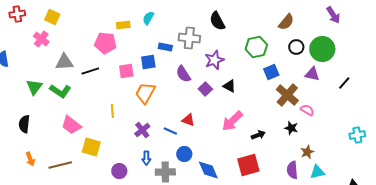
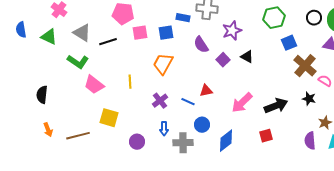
gray triangle: (64, 62) -> (82, 33), turned 36
pink square: (126, 71) -> (140, 33), moved
green triangle: (34, 87) -> (49, 37), moved, turned -42
red triangle: (188, 120) -> (206, 91), turned -32
pink arrow: (232, 121) -> (242, 103), moved
pink trapezoid: (71, 125) -> (94, 85), moved
black arrow: (258, 135) -> (276, 106), size x1.6
red square: (248, 165) -> (266, 136), size x0.6
blue diamond: (208, 170) -> (226, 141), turned 75

